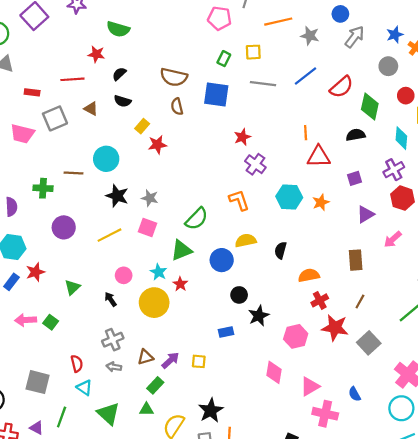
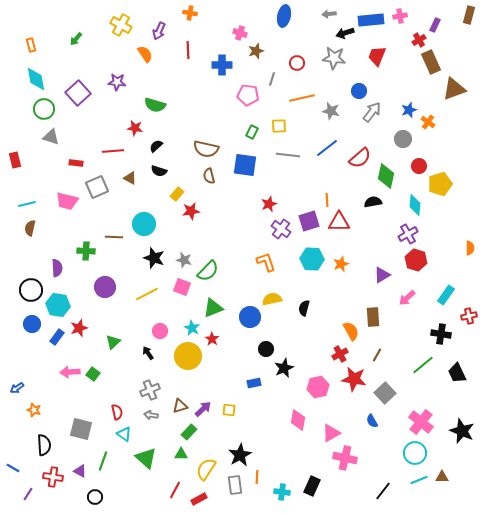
purple square: (355, 178) -> (309, 221), moved, size x1.5
green semicircle: (197, 219) -> (208, 271), moved
orange semicircle: (309, 275) -> (351, 331), moved, turned 72
blue semicircle: (355, 394) -> (372, 421), moved

